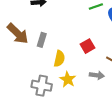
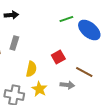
gray rectangle: (42, 40) -> (14, 43), moved

